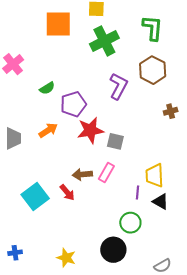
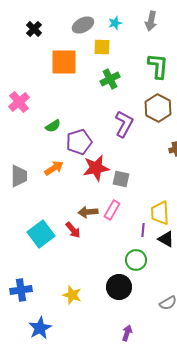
green cross: (104, 41) -> (110, 79), size x0.7
blue cross: (15, 253) -> (21, 290), size x1.5

